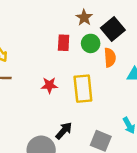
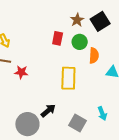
black square: (113, 29) -> (100, 21), moved
red star: (49, 85) -> (21, 72), moved

